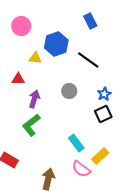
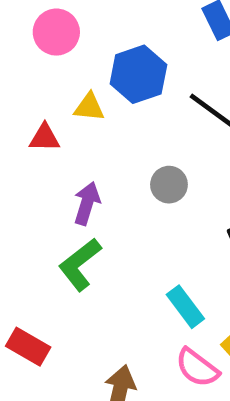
red triangle: (18, 79) -> (45, 138), moved

